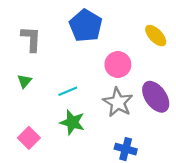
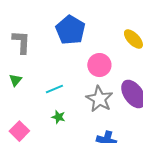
green star: (72, 122) -> (58, 117), size x0.6

